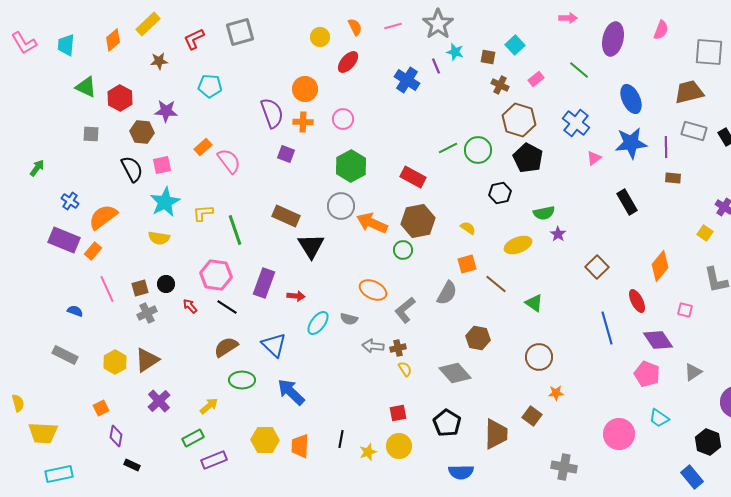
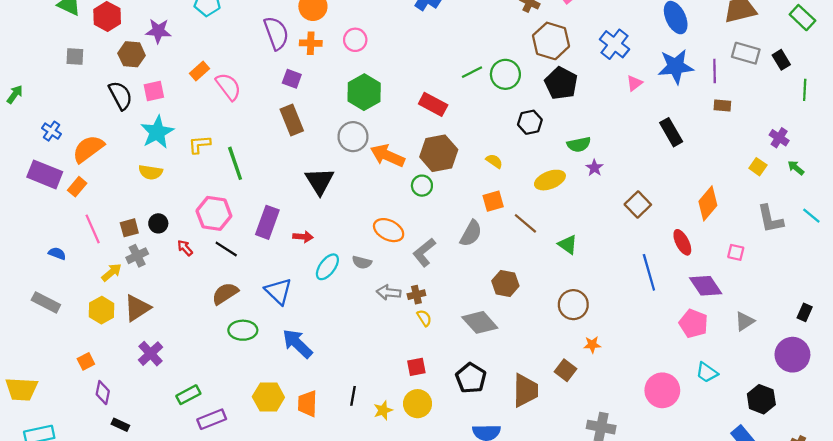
brown rectangle: (286, 216) -> (292, 120), moved, turned 44
yellow arrow: (209, 406) -> (112, 272), moved

